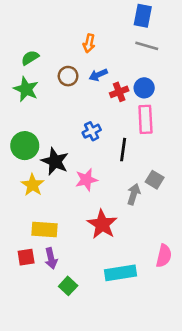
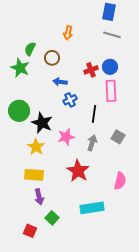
green semicircle: (30, 58) -> (30, 49), moved, turned -32
blue arrow: (98, 75) -> (60, 82), moved, turned 32
yellow star: (33, 185) -> (36, 147), moved
gray arrow: (134, 194) -> (92, 143), moved
pink semicircle: (164, 256) -> (120, 181), moved
red square: (26, 257) -> (30, 231), moved, turned 32

